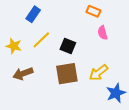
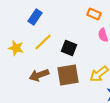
brown arrow: (23, 74) -> (39, 75), moved

